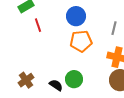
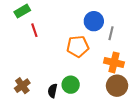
blue circle: (76, 16) -> (94, 21), moved
black semicircle: (56, 85) -> (53, 91), turned -112

